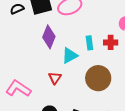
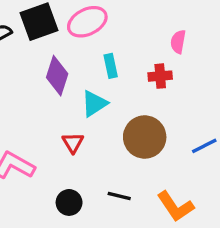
cyan rectangle: (89, 43) -> (111, 66), moved

